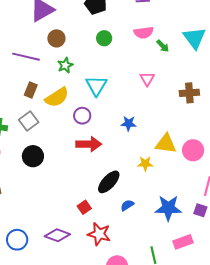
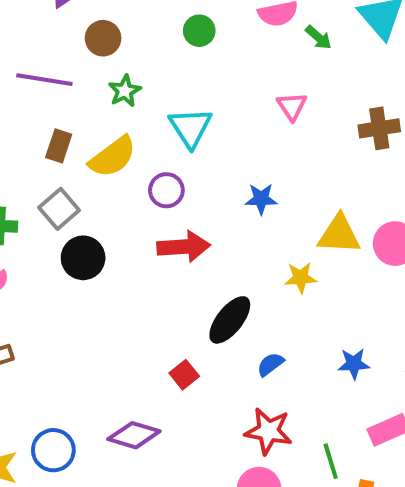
black circle: (33, 156) -> (83, 258), moved
blue star: (168, 208) -> (354, 364), size x0.6
red star: (99, 234) -> (268, 431), moved

